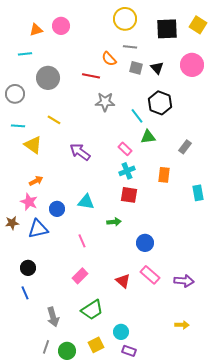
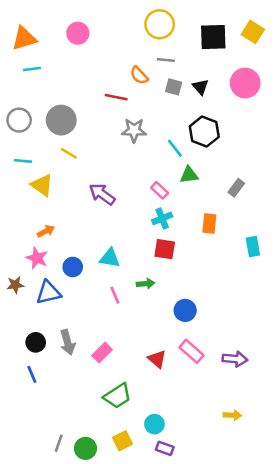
orange triangle: (36, 30) -> (24, 38), moved, size x1.5
gray circle: (48, 78) -> (61, 120), moved
pink line: (82, 241) -> (115, 295), moved
gray arrow: (53, 317) -> (68, 342), moved

